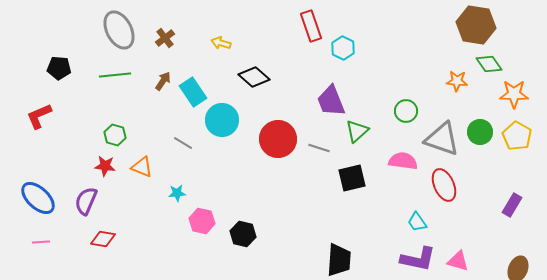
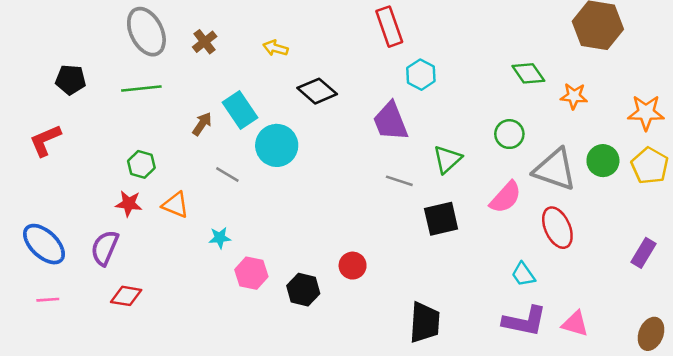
cyan hexagon: (343, 48) -> (421, 75), moved
green diamond: (489, 64) -> (528, 73), moved
brown arrow: (163, 81) -> (202, 124), moved
purple trapezoid: (331, 101) -> (390, 121), moved
red circle: (278, 139) -> (353, 266), moved, size x0.6
pink semicircle: (403, 161) -> (506, 197), turned 124

